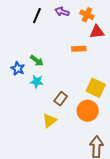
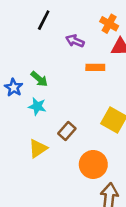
purple arrow: (62, 12) -> (75, 41), moved
orange circle: (88, 111) -> (93, 164), moved
yellow triangle: (50, 121) -> (38, 148), moved

